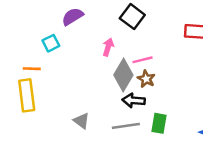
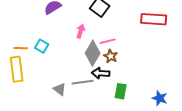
cyan square: (51, 43) -> (42, 46), moved, turned -32
gray line: (126, 126) -> (83, 82), moved

